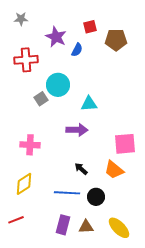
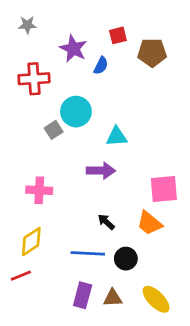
red line: (16, 220) -> (21, 276), moved

